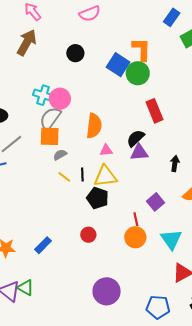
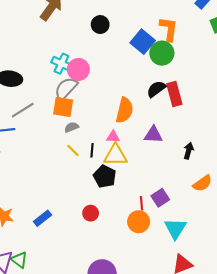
orange semicircle: (94, 126) -> (125, 110), moved
black semicircle: (136, 138) -> (156, 89), moved
pink triangle: (106, 150) -> (113, 137), moved
purple square: (155, 202) -> (160, 198), moved

